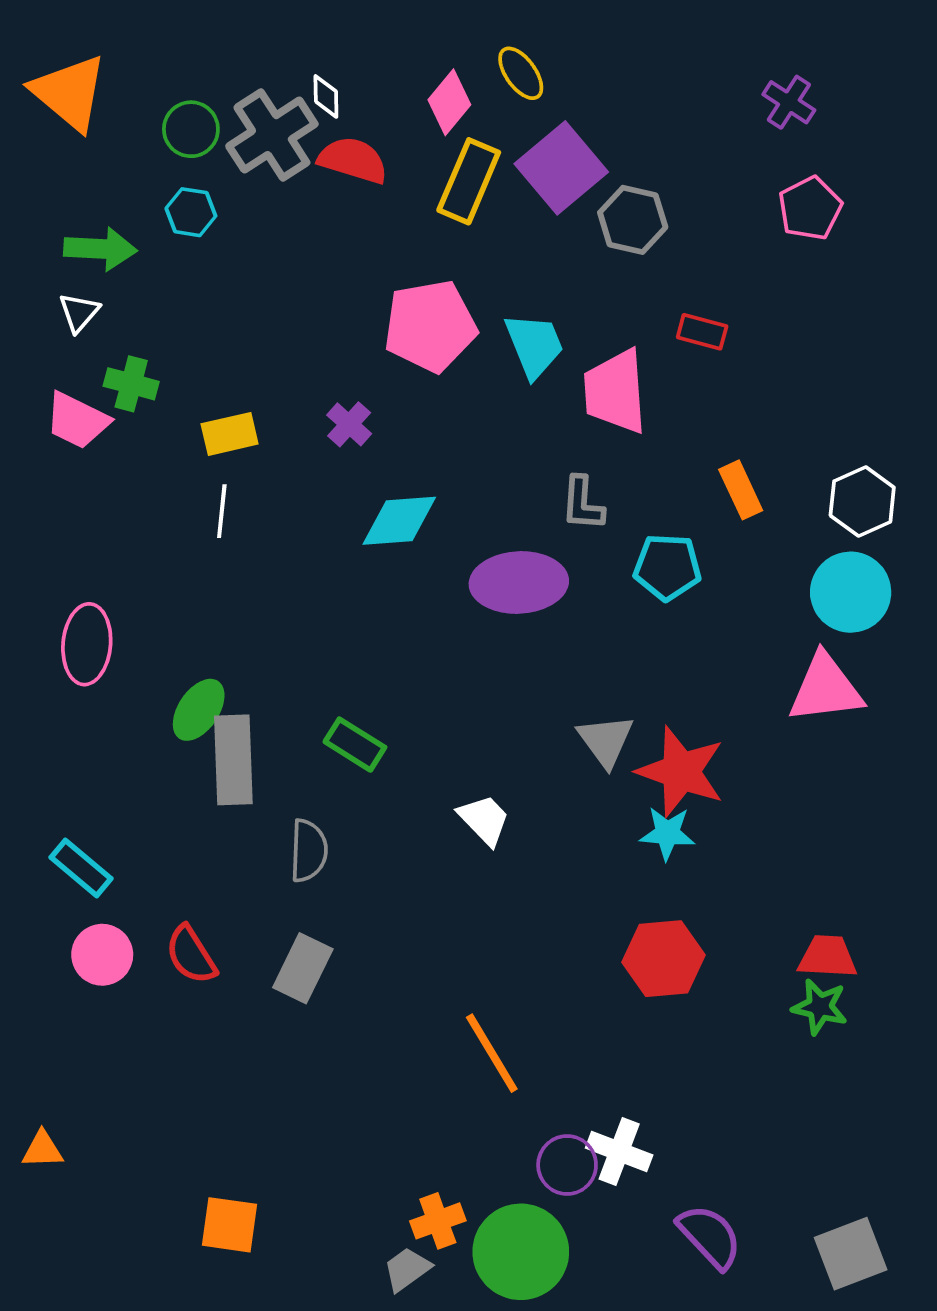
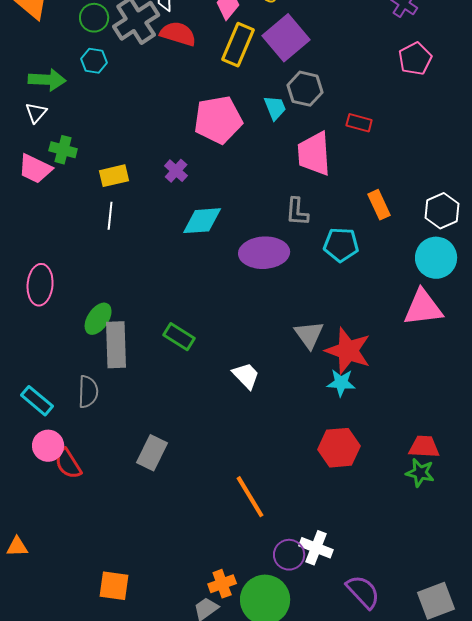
gray hexagon: (633, 220) -> (305, 89), moved
cyan trapezoid: (534, 345) -> (275, 108), moved, size x0.7
gray semicircle: (309, 851) -> (88, 392), moved
red semicircle: (191, 955) -> (68, 464), moved

